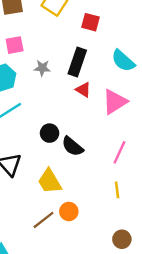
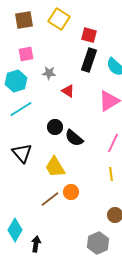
black rectangle: (77, 62) -> (89, 60), moved
red triangle: (83, 90) -> (68, 91), moved

